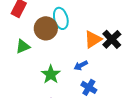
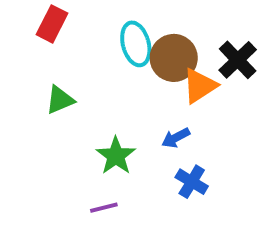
brown circle: (46, 28) -> (174, 58), moved
black cross: (112, 39) -> (238, 60), moved

